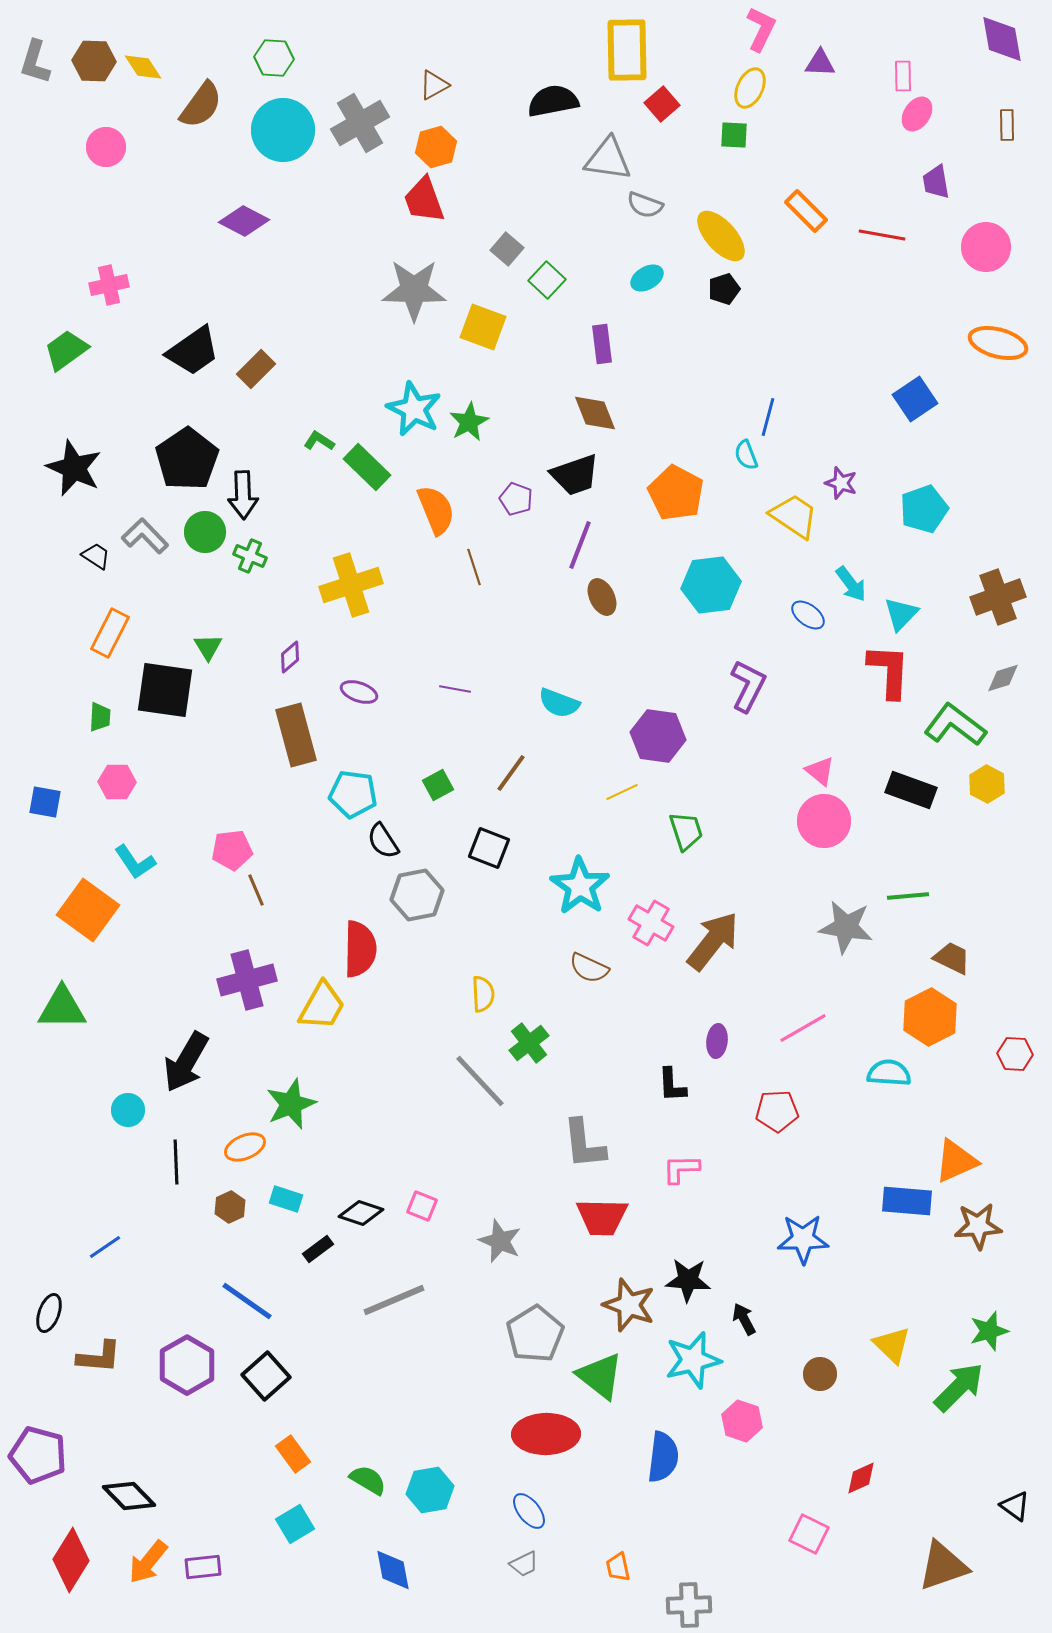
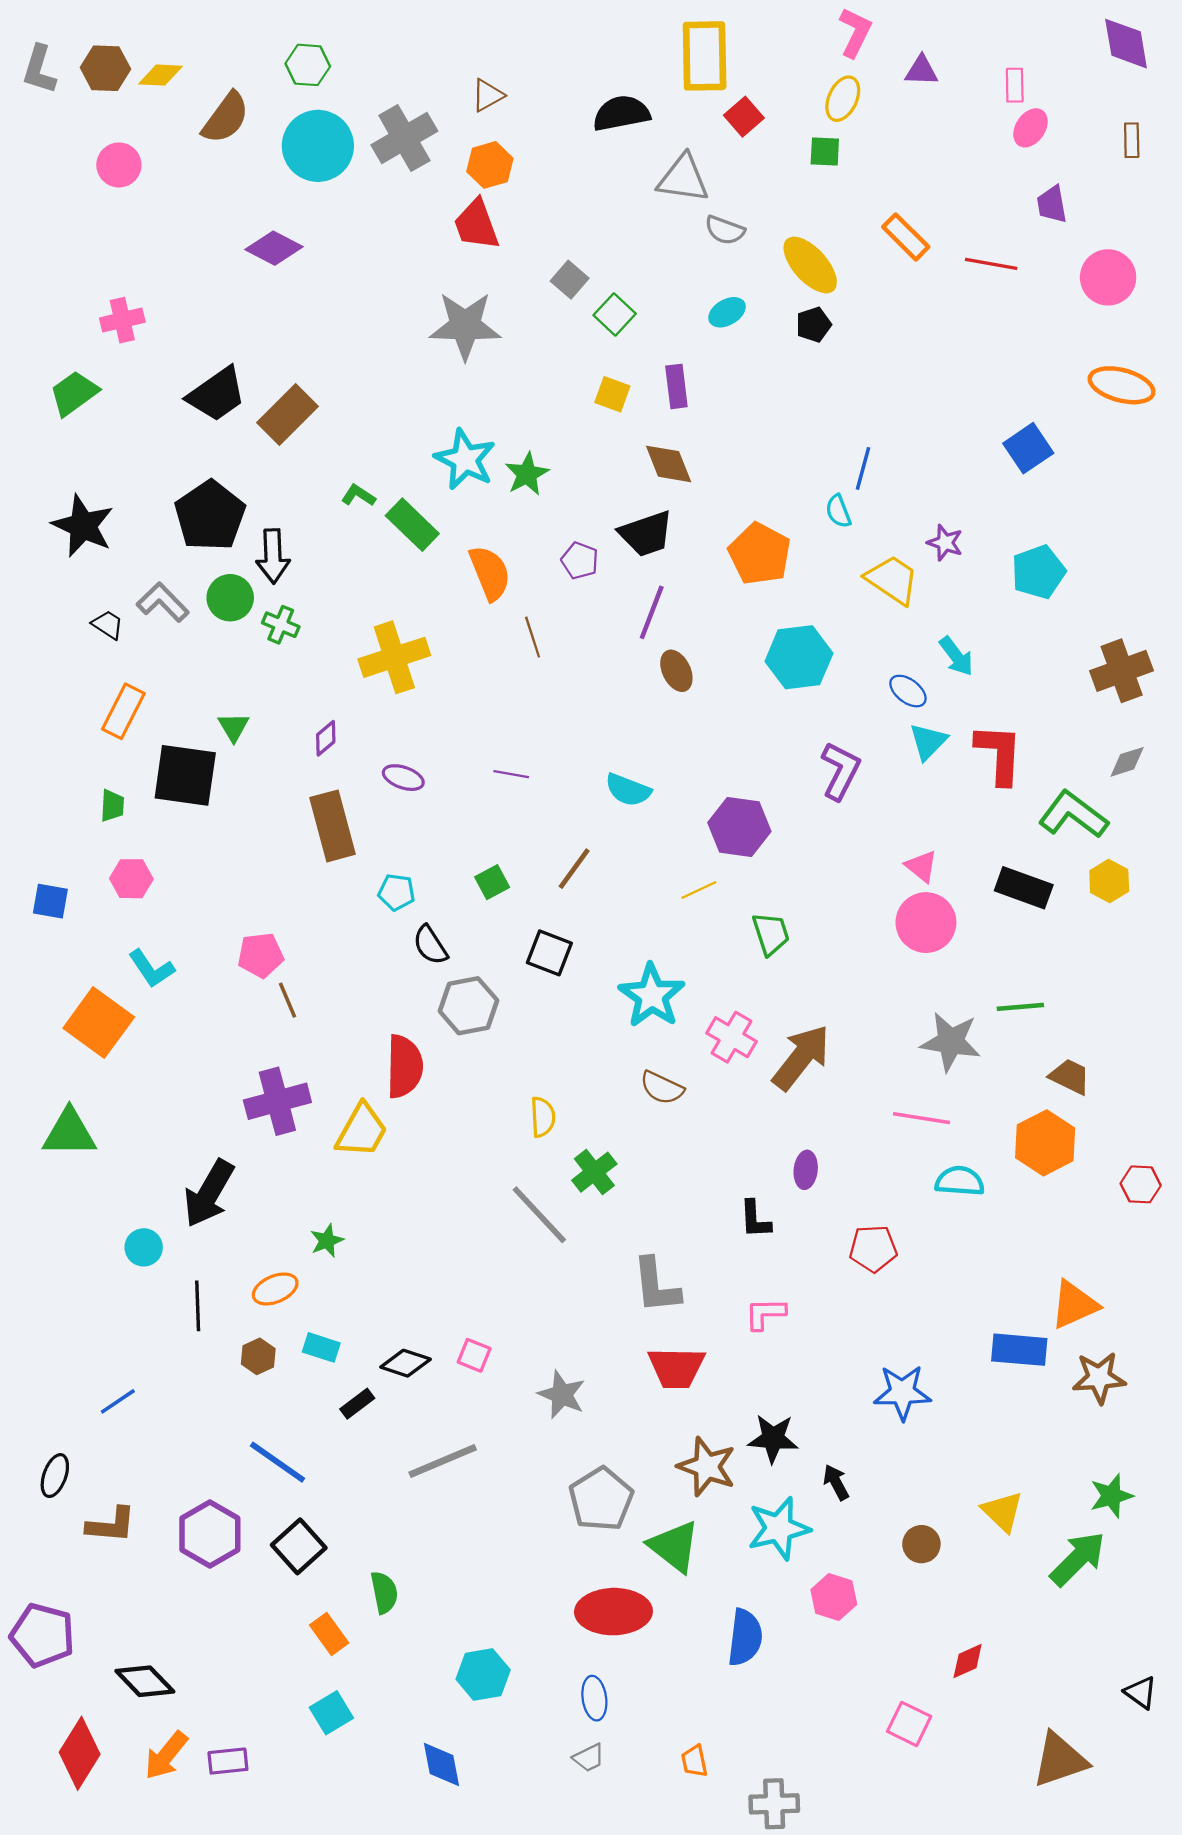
yellow diamond: (143, 67) -> (161, 75), turned -54
yellow square: (483, 327) -> (612, 394), moved, size x0.7
brown rectangle: (256, 369) -> (288, 415), size x1.4
cyan triangle: (901, 614) -> (928, 742), moved
cyan pentagon: (353, 794) -> (397, 892), size x0.7
pink line: (803, 1028) -> (921, 1118), moved, turned 39
cyan semicircle: (889, 1073) -> (960, 1181), moved
green star: (291, 1104) -> (327, 1241), size x0.6
green semicircle: (368, 1480) -> (384, 1592), moved, turned 48
blue ellipse: (529, 1511) -> (594, 1698), turned 30

